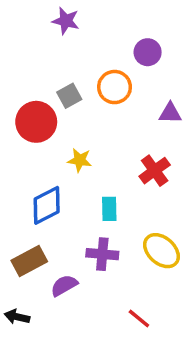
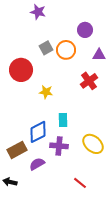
gray square: (69, 96) -> (46, 48), moved
purple triangle: (170, 113) -> (99, 55), moved
red cross: (155, 171) -> (89, 81), moved
blue diamond: (47, 205) -> (38, 132), moved

